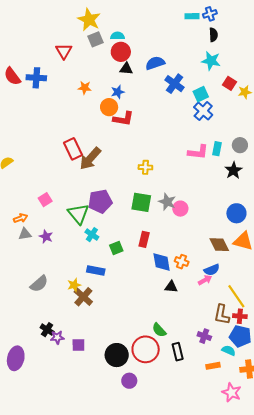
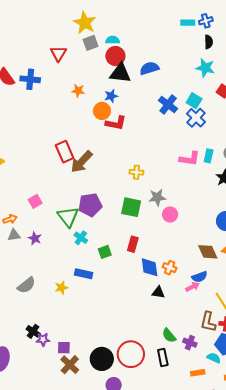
black triangle: (126, 69) -> (120, 73), size x1.6
blue cross: (175, 84) -> (168, 104), moved
cyan square: (201, 94) -> (194, 101), turned -35
gray star: (167, 202) -> (157, 197), moved, turned -30
brown cross: (83, 297) -> (70, 365), moved
green semicircle: (159, 330) -> (169, 336), moved

